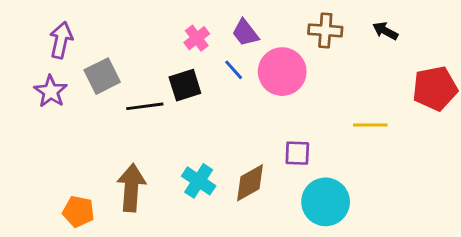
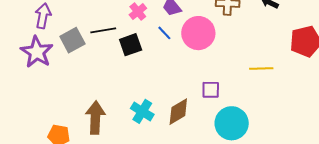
purple star: (51, 91) -> (37, 52), size x1.4
black line: (145, 106) -> (103, 30), moved

